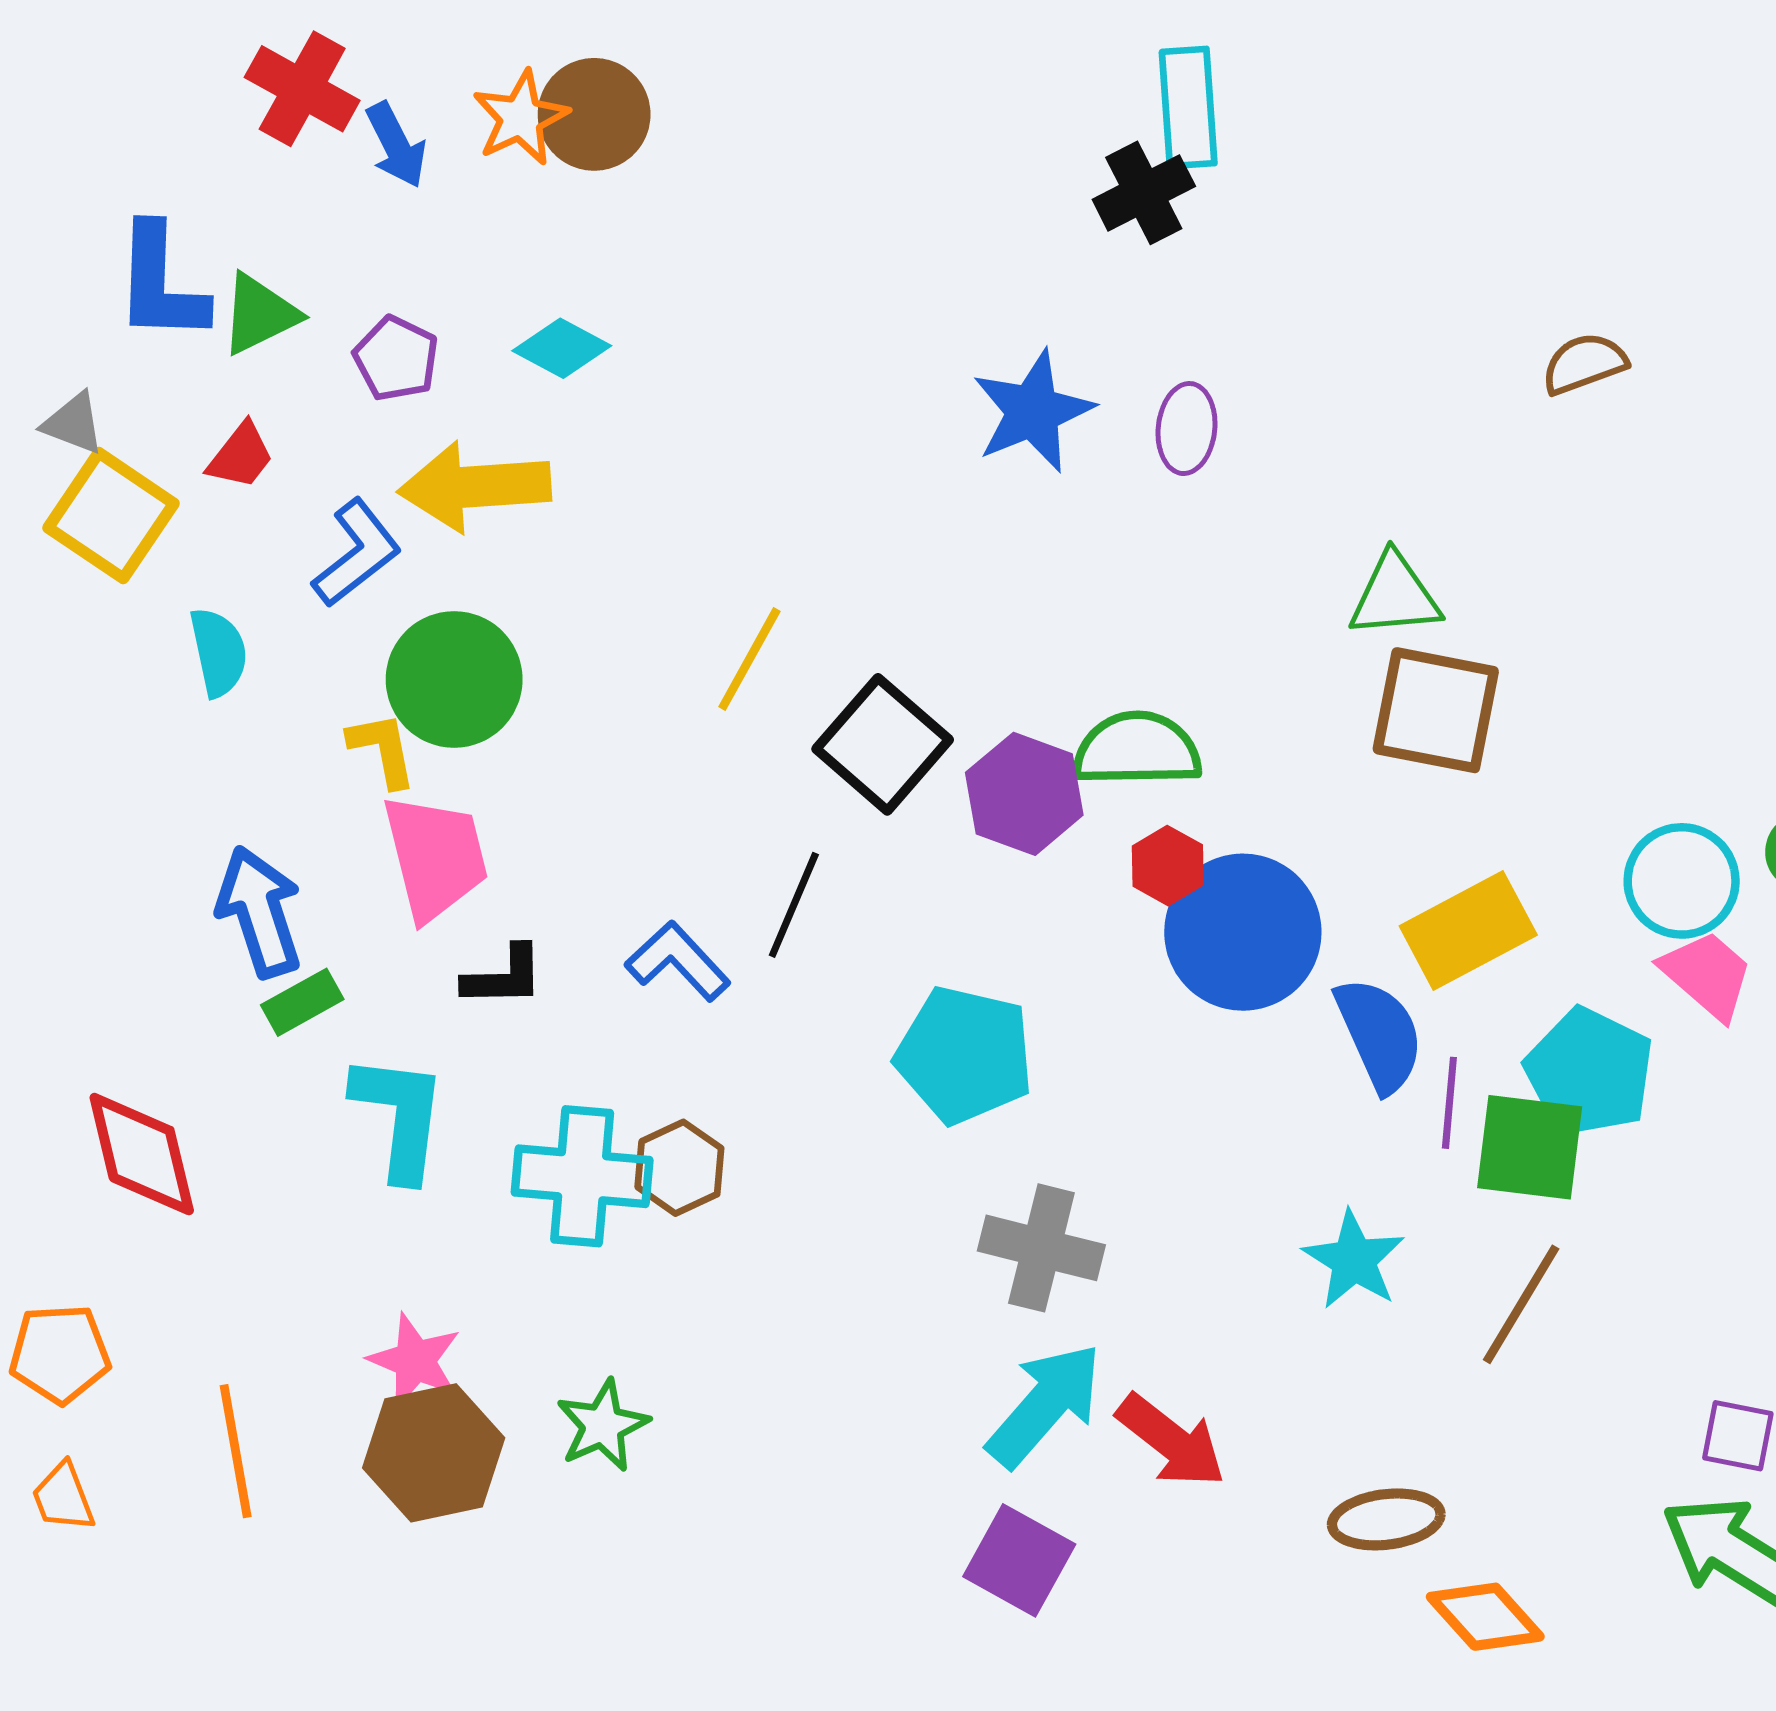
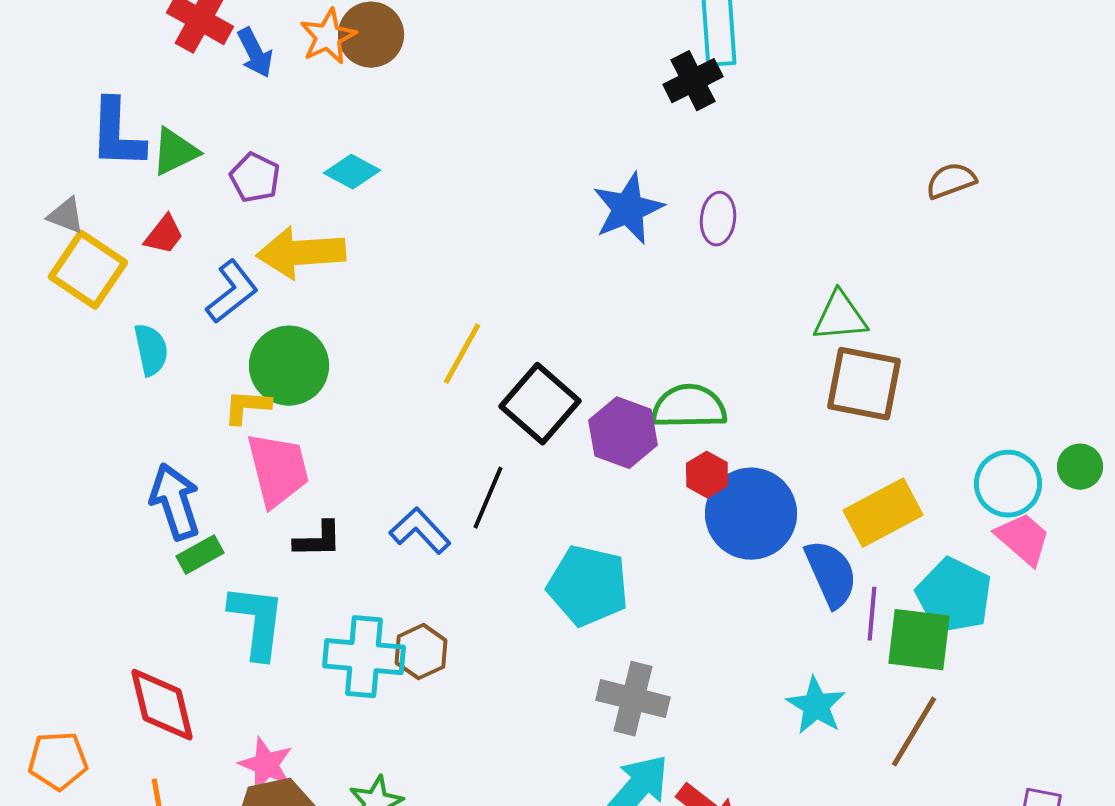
yellow L-shape: (382, 749) -> (247, 407), turned -75
red diamond: (142, 1154) -> (162, 705), moved

